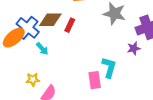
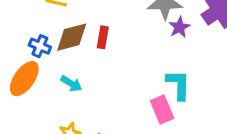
blue cross: (28, 28) -> (40, 46), moved, size x0.6
purple star: (134, 48) -> (179, 27), moved

